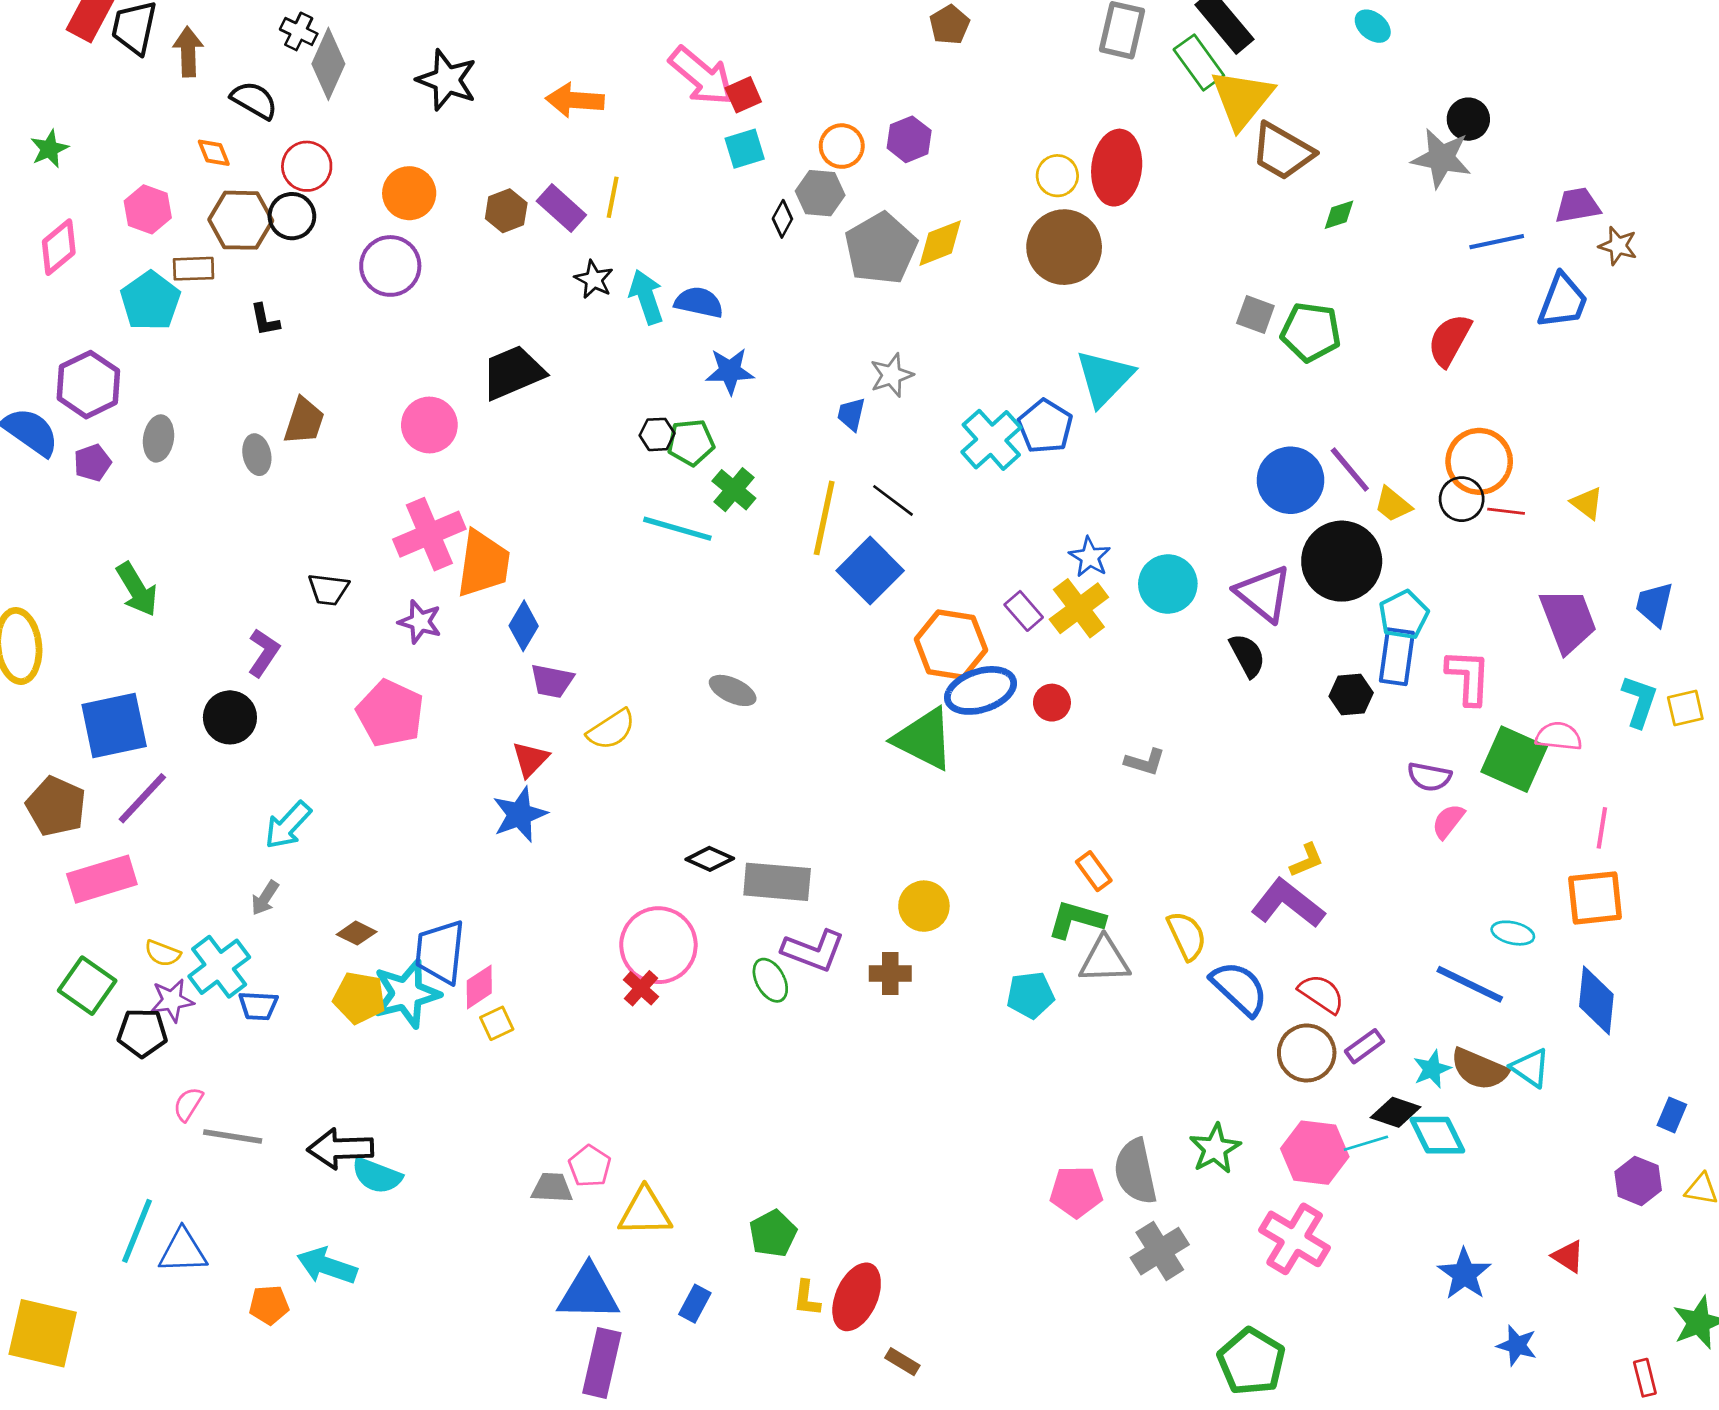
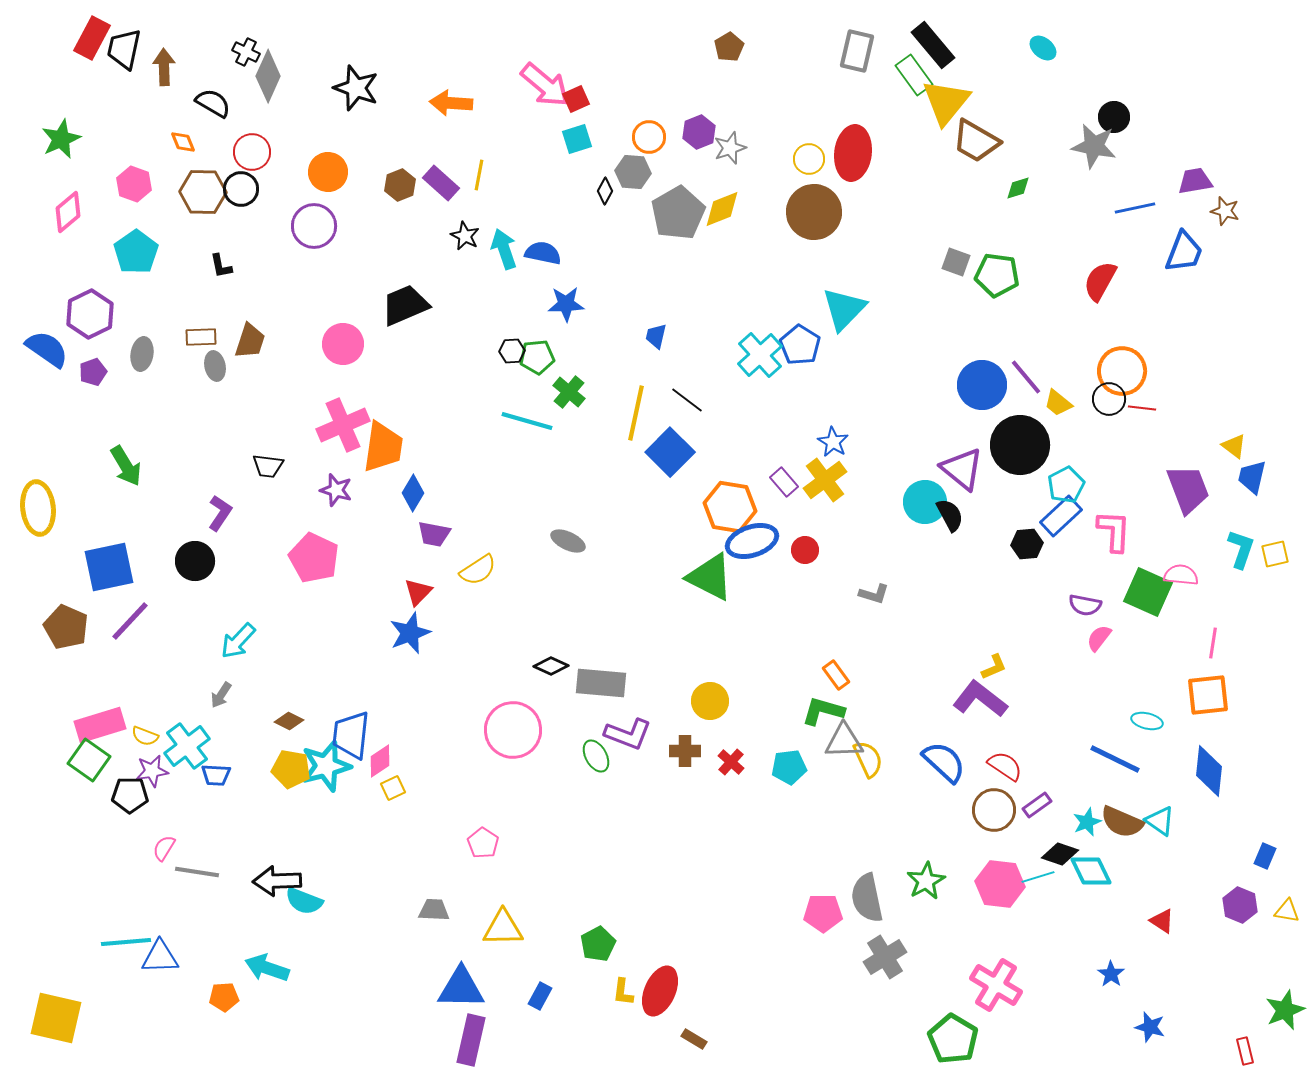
green star: (49, 149) -> (61, 139), size x1.4
brown rectangle: (194, 269) -> (201, 337), moved
gray star: (892, 375) -> (730, 148), moved
yellow triangle: (1587, 503) -> (1234, 446), moved
cyan circle: (1168, 584) -> (925, 502), moved
blue rectangle: (1397, 657) -> (1061, 516), turned 39
pink rectangle: (102, 879) -> (100, 725), moved
yellow semicircle: (1187, 936) -> (868, 759), moved
red cross: (641, 988) -> (731, 762), moved
pink pentagon: (590, 1166) -> (483, 843), moved
cyan line: (137, 1231) -> (126, 942), turned 63
pink cross: (1295, 1239) -> (996, 985), moved
red triangle: (1568, 1256) -> (1162, 921), moved
blue star: (1464, 1274) -> (1111, 974), size x0.7

